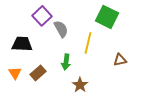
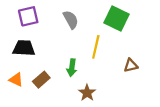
purple square: (42, 16) -> (28, 16), moved, turned 30
gray semicircle: (61, 29) -> (71, 20), moved
orange triangle: (15, 73) -> (16, 80), turned -32

